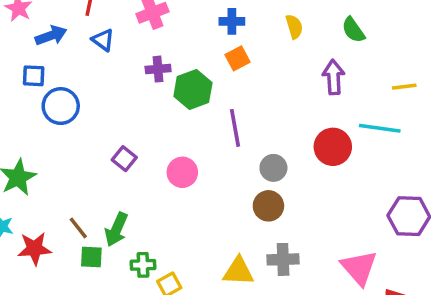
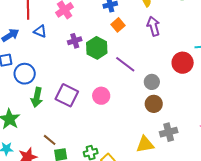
purple arrow: (334, 77) -> (153, 26), moved
purple line: (235, 128) -> (125, 64), turned -30
purple square: (124, 159) -> (67, 95), size x1.6
green arrow: (116, 229) -> (37, 97), moved

